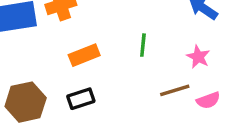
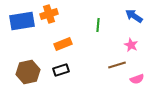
green line: (143, 45) -> (98, 25), moved
pink semicircle: (208, 100) -> (137, 79), moved

